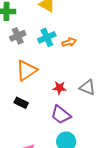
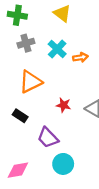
cyan cross: (47, 37) -> (57, 49), turned -30
purple trapezoid: (61, 115) -> (48, 138), moved

